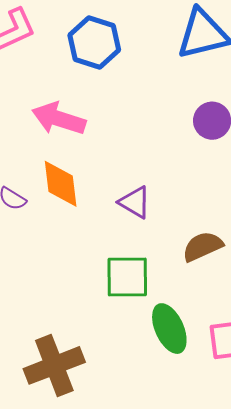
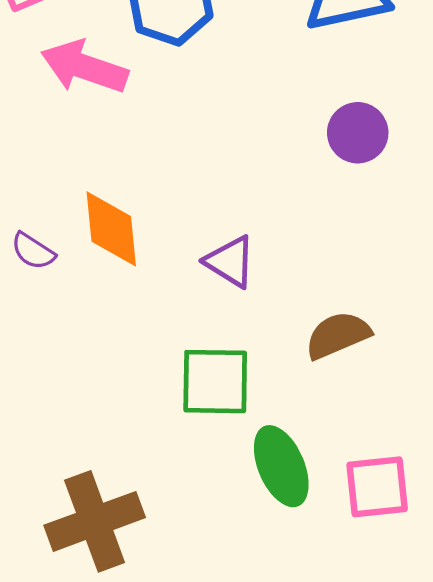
pink arrow: (59, 119) -> (84, 67), moved

